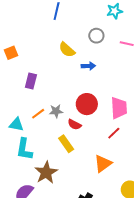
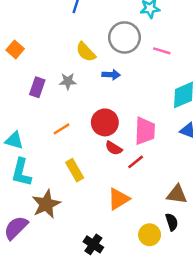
gray circle: (96, 36) -> (124, 37), size x1.6
orange square: (11, 53) -> (15, 49), turned -32
gray star: (56, 111) -> (68, 81), moved
orange line: (38, 114) -> (62, 129), moved
red semicircle: (74, 124) -> (114, 148), moved

